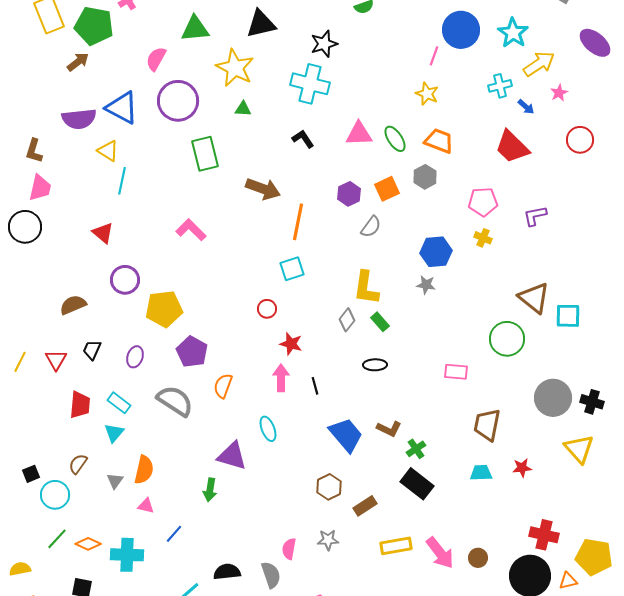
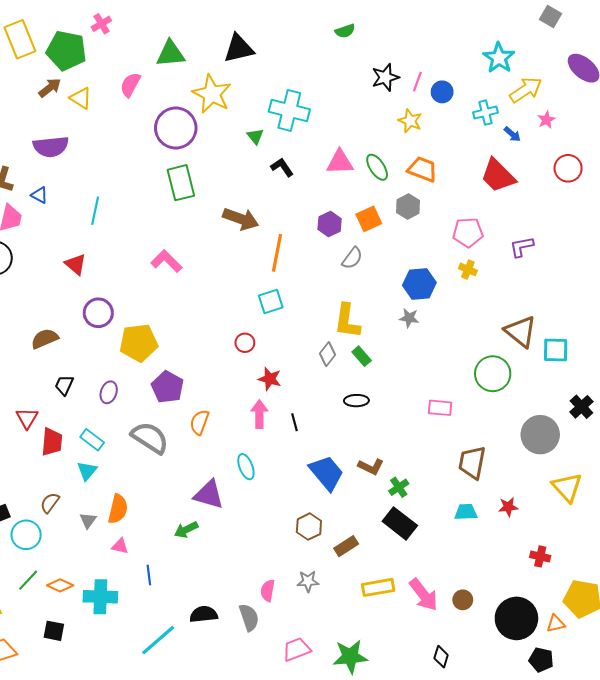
blue circle: (461, 30) -> (442, 92), moved, size x0.6
black star: (324, 44) -> (385, 77), moved
purple circle: (178, 101) -> (176, 128), moved
blue triangle: (122, 108) -> (39, 195), moved, size x0.5
green triangle: (243, 109) -> (255, 136), moved, turned 48
yellow triangle: (108, 151) -> (81, 98), moved
red triangle: (56, 360) -> (27, 418), moved
black cross: (592, 402) -> (581, 407), moved, turned 30
green arrow: (210, 490) -> (186, 530), turned 55
blue line: (174, 534) -> (149, 575), turned -48
red cross: (544, 535) -> (540, 556), moved, size x0.7

